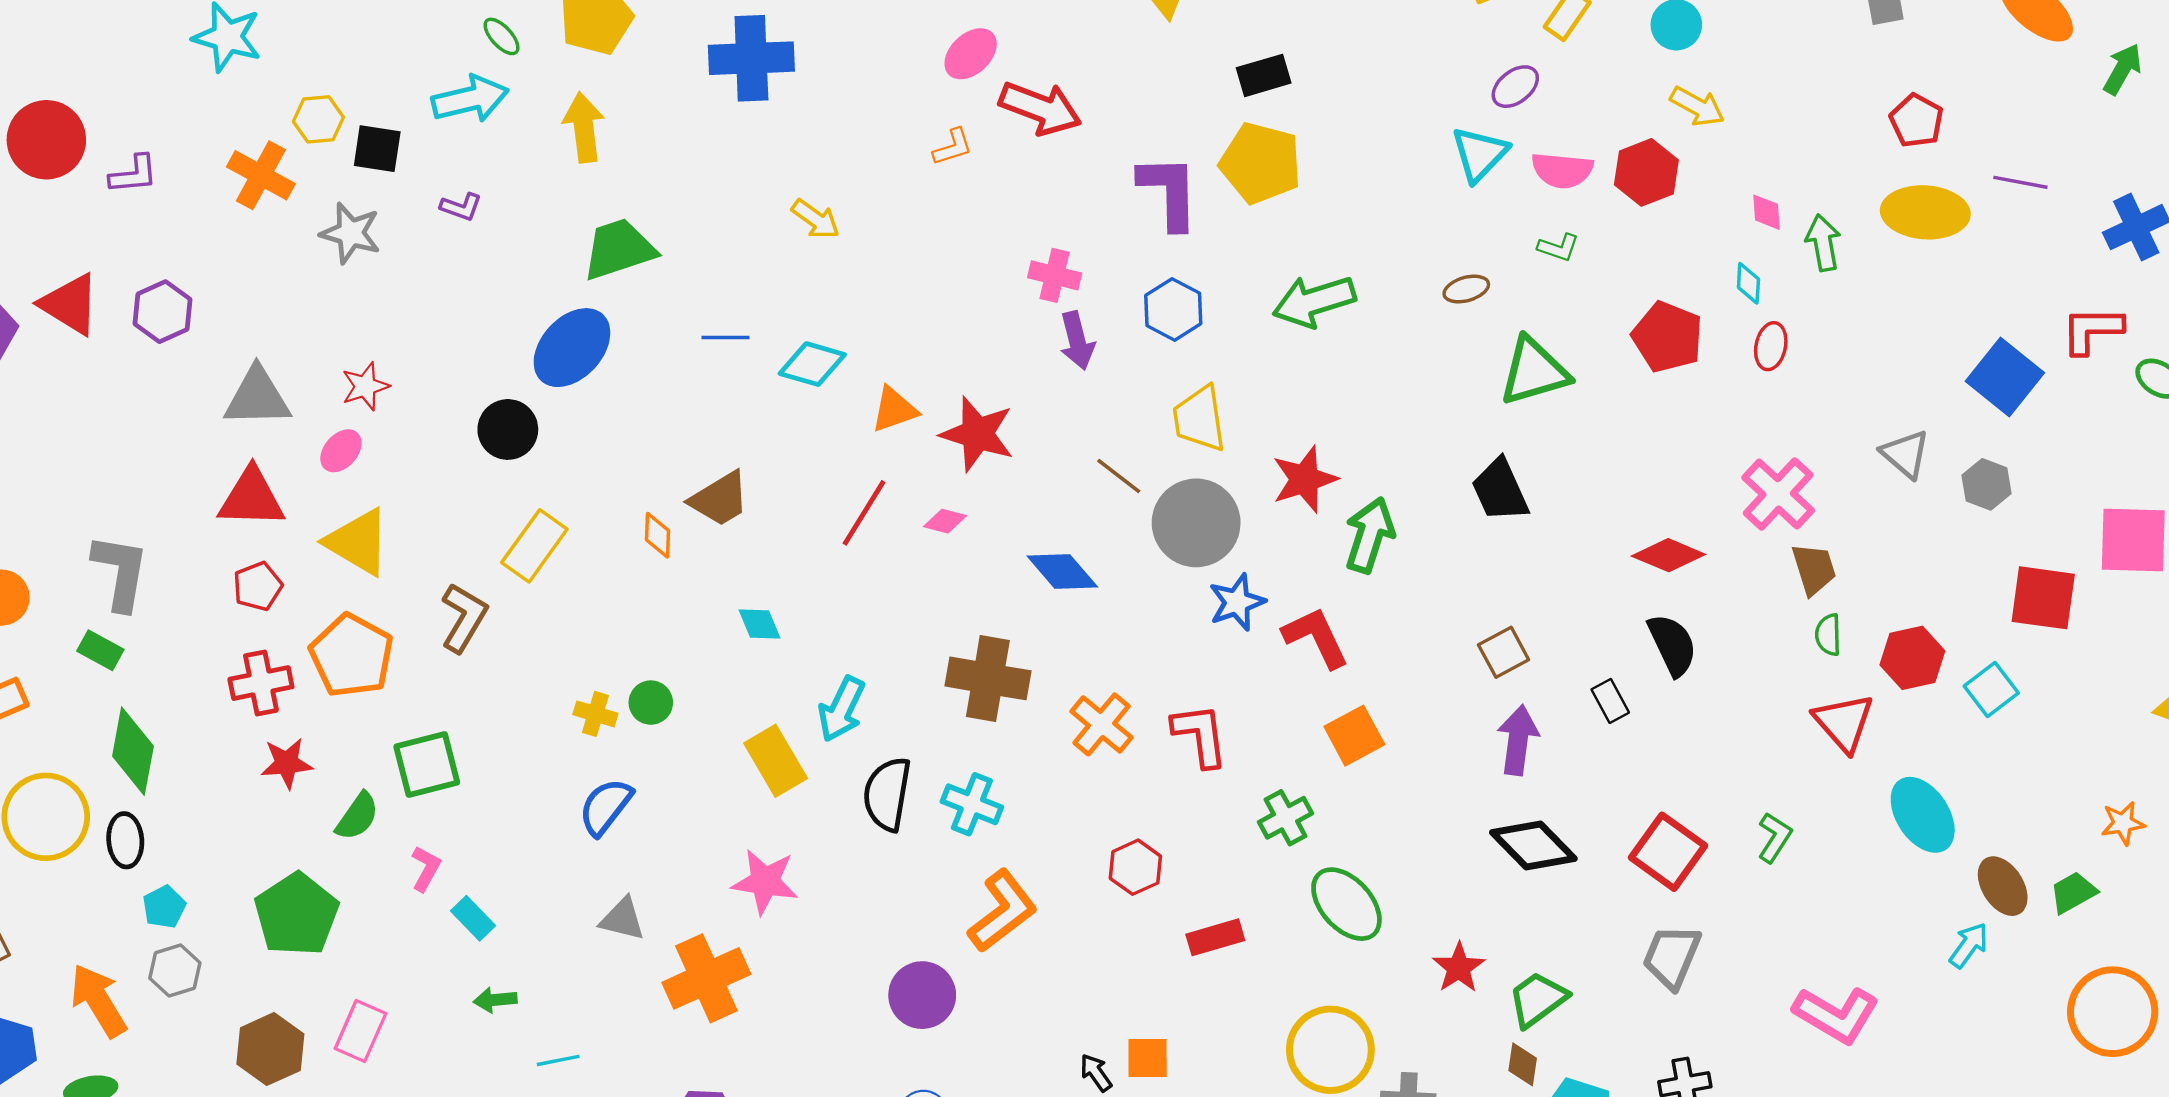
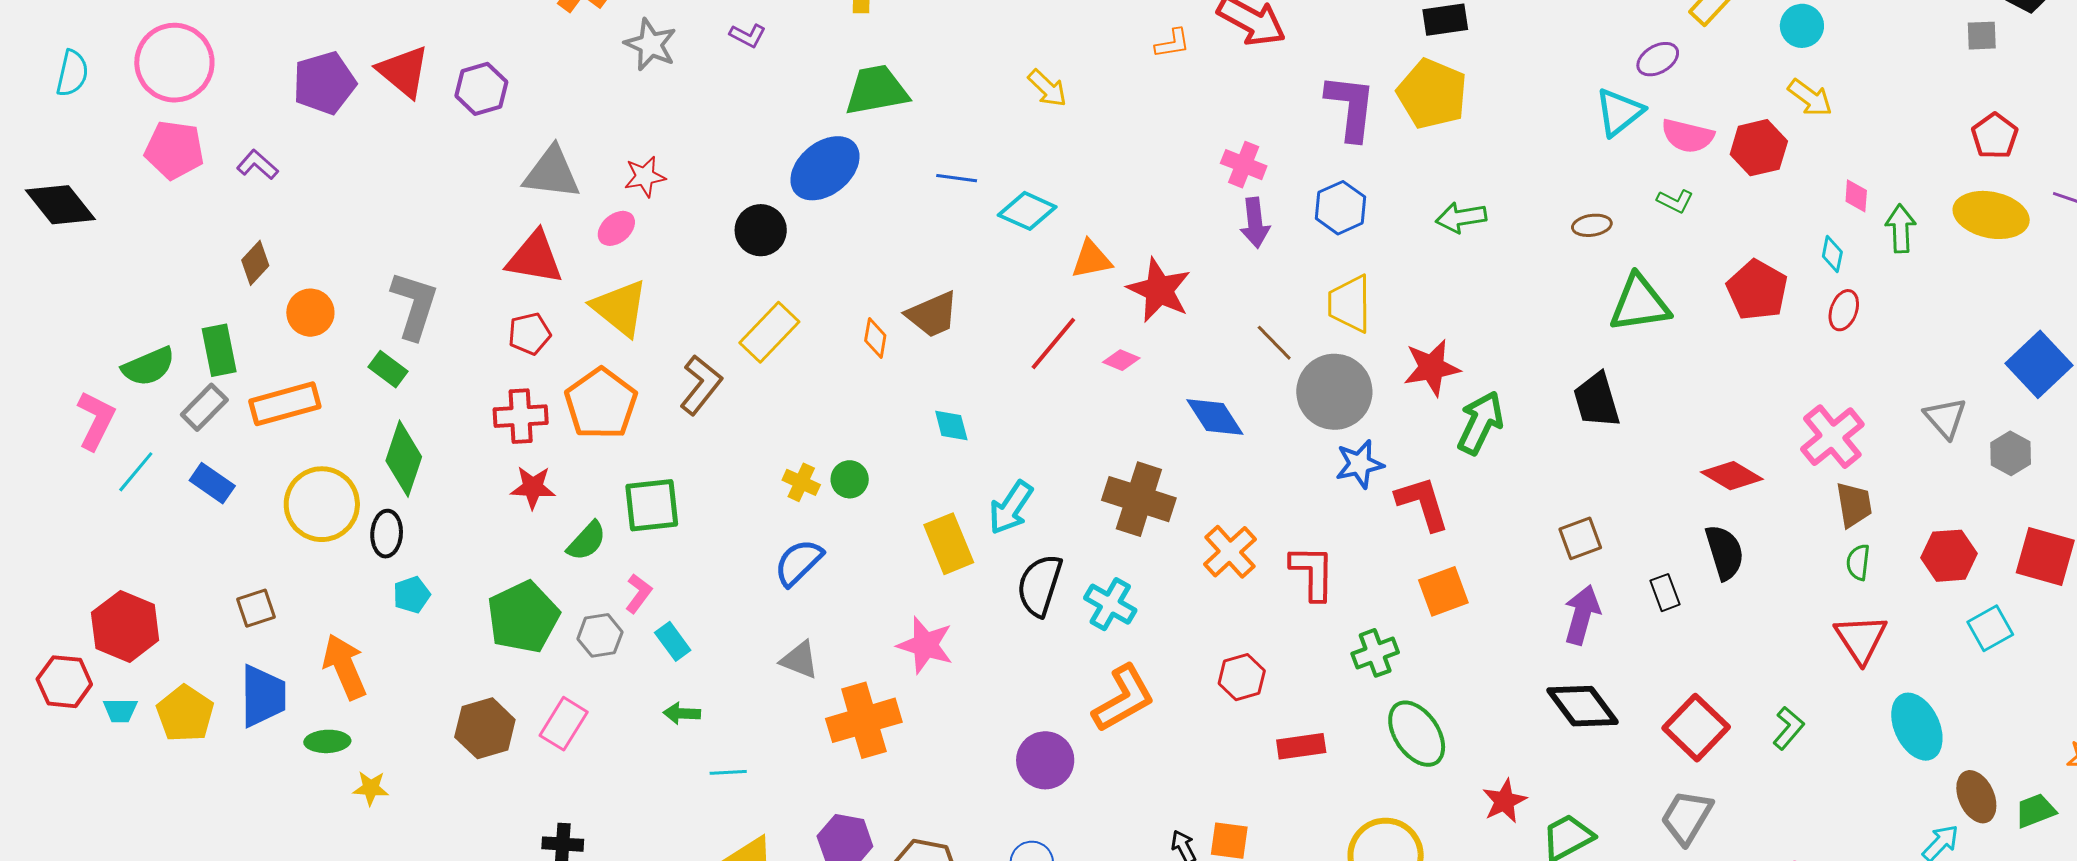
green arrow: (1314, 301) -> (1461, 218), size x0.7
red hexagon: (1912, 658) -> (1949, 556), moved
gray hexagon: (175, 970) -> (600, 635), moved

